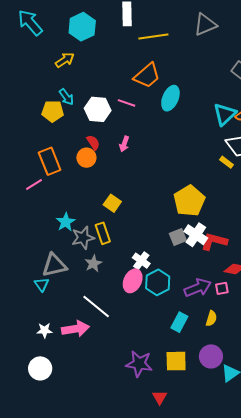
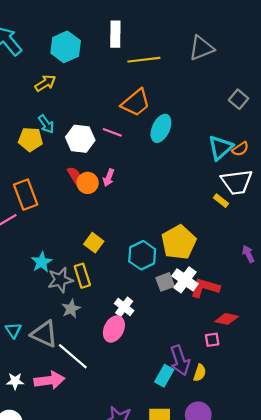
orange circle: (86, 158) -> (88, 183), moved
gray triangle: (54, 265) -> (44, 334), moved, turned 36
cyan hexagon: (158, 282) -> (142, 255), moved
purple arrow: (198, 288) -> (180, 360), moved, turned 92

